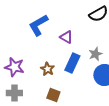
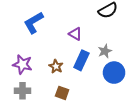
blue L-shape: (38, 25) -> (34, 23), moved

